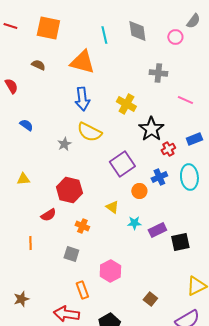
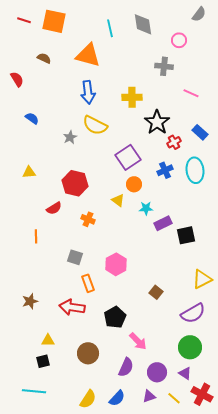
red line: (10, 26) -> (24, 20), moved
pink circle: (175, 37) -> (179, 40), moved
yellow cross: (126, 104) -> (132, 97), turned -30
blue rectangle: (194, 139) -> (200, 132), turned 63
orange circle: (139, 191) -> (134, 184), moved
cyan star: (134, 223) -> (146, 208), moved
gray square: (71, 254) -> (75, 257), moved
brown star: (21, 299) -> (30, 301), moved

